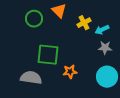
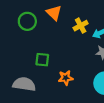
green square: (48, 55) -> (42, 60), size x0.6

